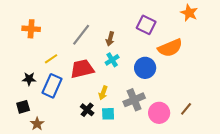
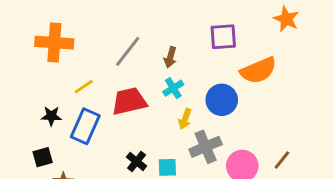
purple square: (146, 25) -> (223, 37), turned -30
orange cross: (31, 29) -> (54, 43), size x1.4
yellow arrow: (103, 93) -> (185, 119), moved

